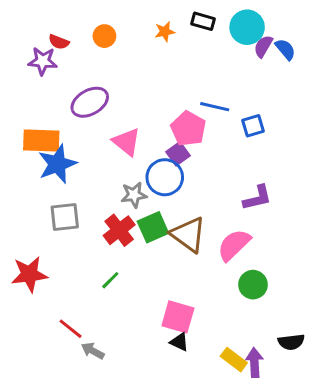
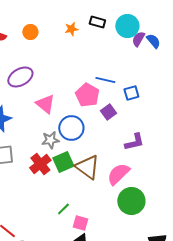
purple square: (178, 154) -> (108, 112), moved
green line: (110, 280) -> (63, 209), moved
green circle: (253, 285) -> (131, 201), size x1.4
pink square: (178, 317) -> (80, 223), size x0.7

